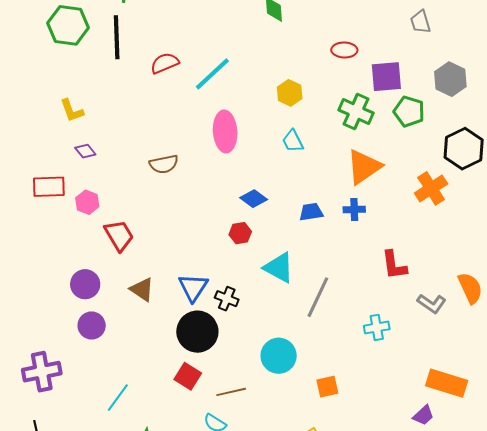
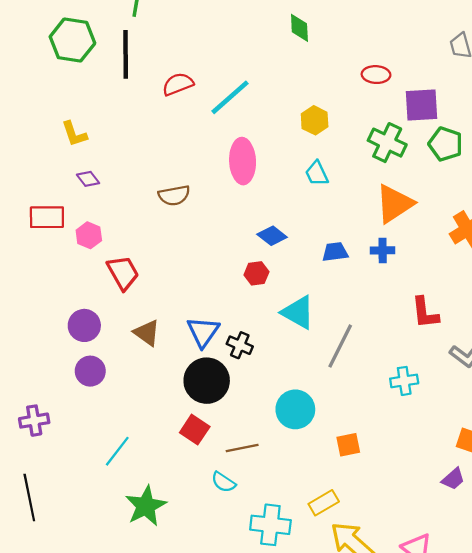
purple cross: (42, 372) -> (34, 421), size x0.7

